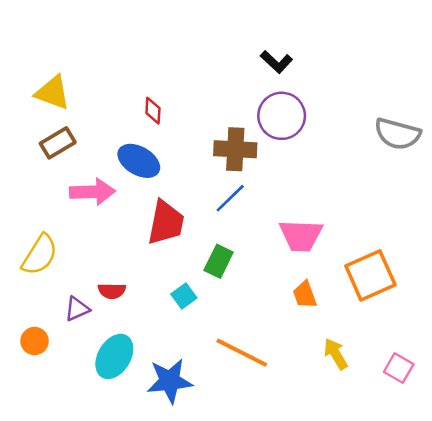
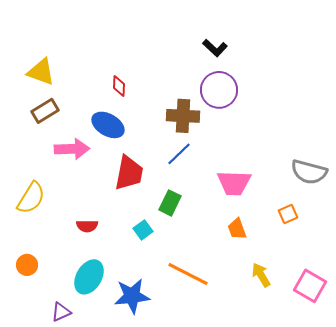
gray semicircle: (397, 134) -> (309, 172), moved
orange square: (370, 275) -> (288, 214), size x0.5
purple triangle: (77, 309) -> (61, 312), moved
pink square: (399, 368) -> (310, 286), size x1.4

